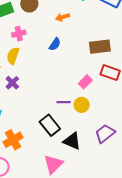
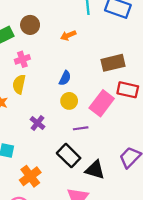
blue semicircle: (55, 44) -> (65, 78), moved
pink rectangle: (85, 82) -> (102, 103), size x1.6
purple cross: (12, 83) -> (38, 123), moved
yellow circle: (82, 105) -> (69, 101), moved

